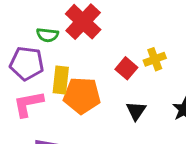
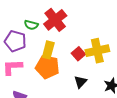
yellow cross: (155, 59) -> (97, 51), size x1.6
yellow rectangle: (61, 80) -> (48, 50), moved

